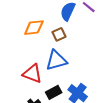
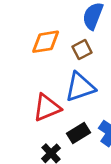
red triangle: (32, 74) -> (47, 108), turned -40

